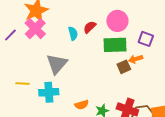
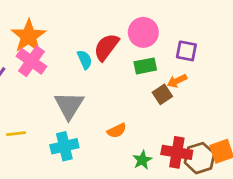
red semicircle: (90, 27) -> (106, 47), size x1.5
green rectangle: (115, 45) -> (145, 66), size x0.7
yellow line: (23, 83) -> (16, 134), moved
orange semicircle: (82, 105) -> (117, 131), moved

